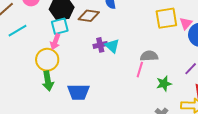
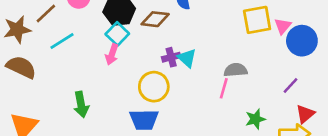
cyan square: (60, 26) -> (117, 34), turned -30
yellow circle: (47, 60) -> (154, 87), moved
green arrow: (48, 81) -> (81, 105), moved
green star: (164, 84) -> (255, 119), moved

